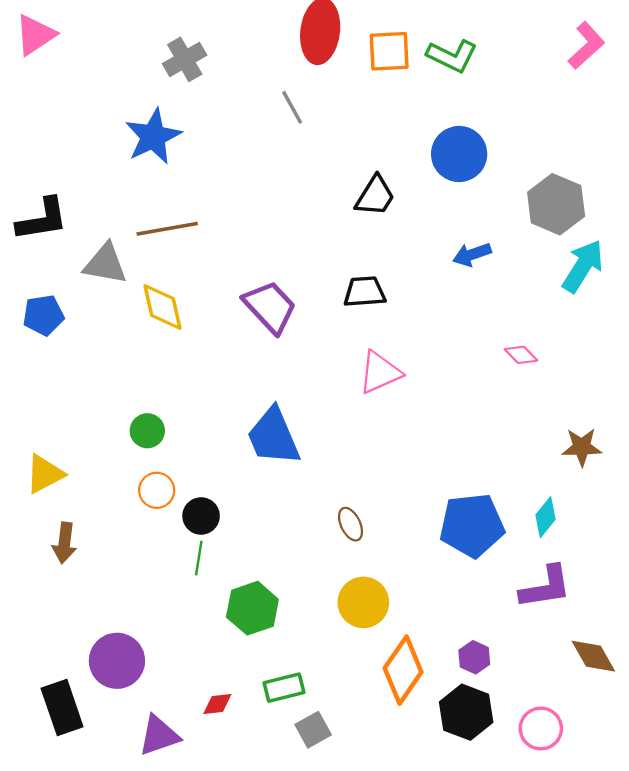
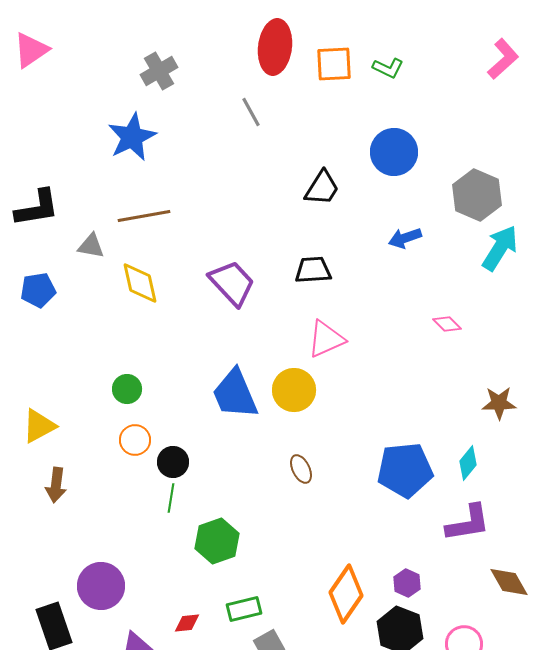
green L-shape: (452, 56) -> (388, 68), size x0.7
gray triangle: (105, 264) -> (91, 246), size x0.7
yellow circle: (363, 602) -> (294, 390), moved

